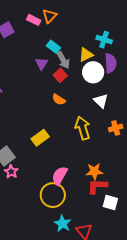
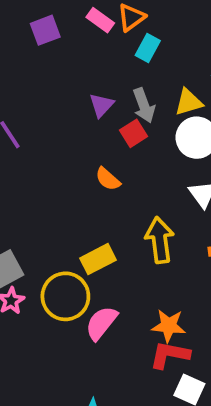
cyan rectangle: (53, 47) -> (148, 48), moved, turned 72
orange semicircle: (59, 100) -> (108, 179), moved
yellow rectangle: (40, 138) -> (98, 259), moved
yellow circle: (53, 195) -> (65, 296), moved

